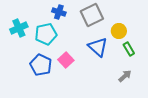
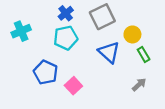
blue cross: (59, 12) -> (66, 13), turned 32
cyan pentagon: (46, 34) -> (66, 38), moved
pink square: (66, 60) -> (73, 86), moved

